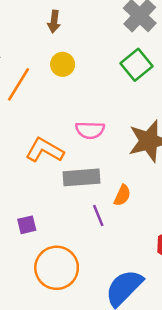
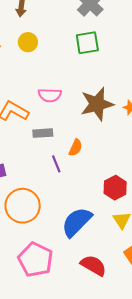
green square: (136, 65) -> (87, 43), turned 30
gray rectangle: (82, 177) -> (43, 133), size x0.7

